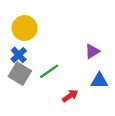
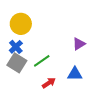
blue triangle: (99, 81) -> (75, 74), moved
red arrow: (70, 96) -> (49, 83), moved

